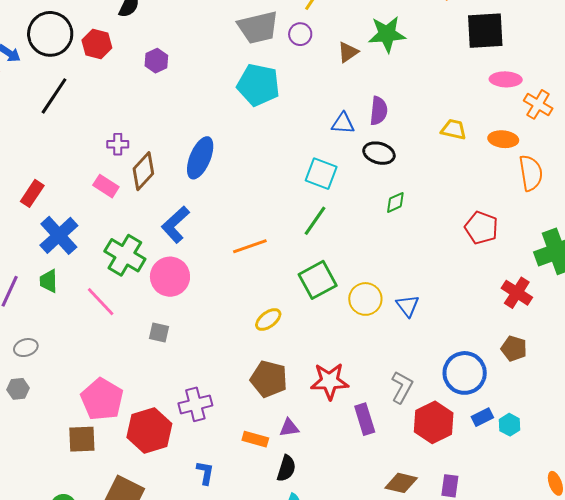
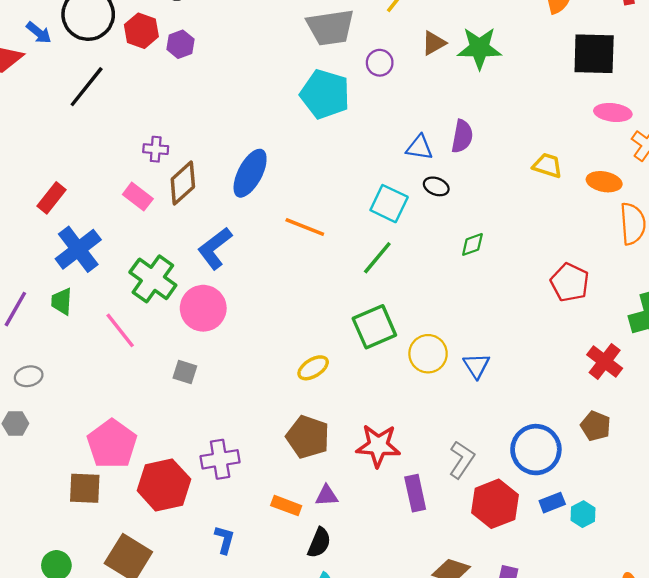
purple circle: (300, 34) -> (380, 63), moved
brown triangle: (348, 52) -> (434, 43), moved
purple hexagon: (156, 61) -> (180, 44), moved
black ellipse: (379, 153) -> (436, 186), moved, size x0.7
orange line: (250, 246) -> (305, 227), moved, turned 36

